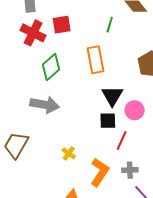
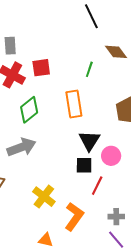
gray arrow: (45, 105) -> (21, 147), turned -32
yellow cross: (69, 153) -> (44, 197), size x1.6
gray cross: (130, 170) -> (116, 217), moved

